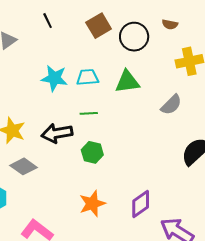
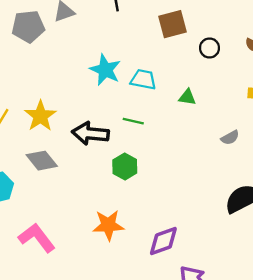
black circle: (134, 37) -> (210, 48), size x0.6
green triangle: (127, 82) -> (187, 97), size x0.6
gray semicircle: (171, 105) -> (230, 138), size x0.7

